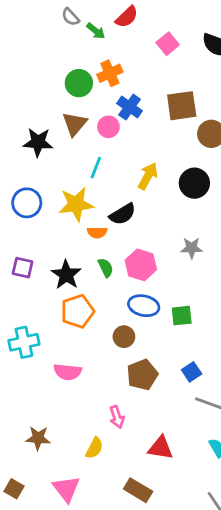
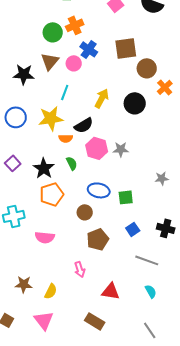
gray star: (192, 248) -> (121, 149), moved
pink hexagon: (141, 265) -> (97, 148), moved
purple square: (23, 268) -> (13, 163), turned 35
blue square: (192, 372) -> (133, 229), moved
yellow semicircle: (94, 448) -> (51, 291), moved

